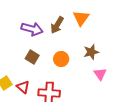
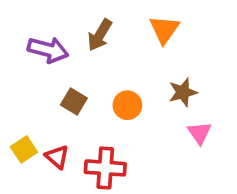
brown arrow: (57, 25) -> (100, 35), moved
purple arrow: (32, 29) -> (48, 50), moved

